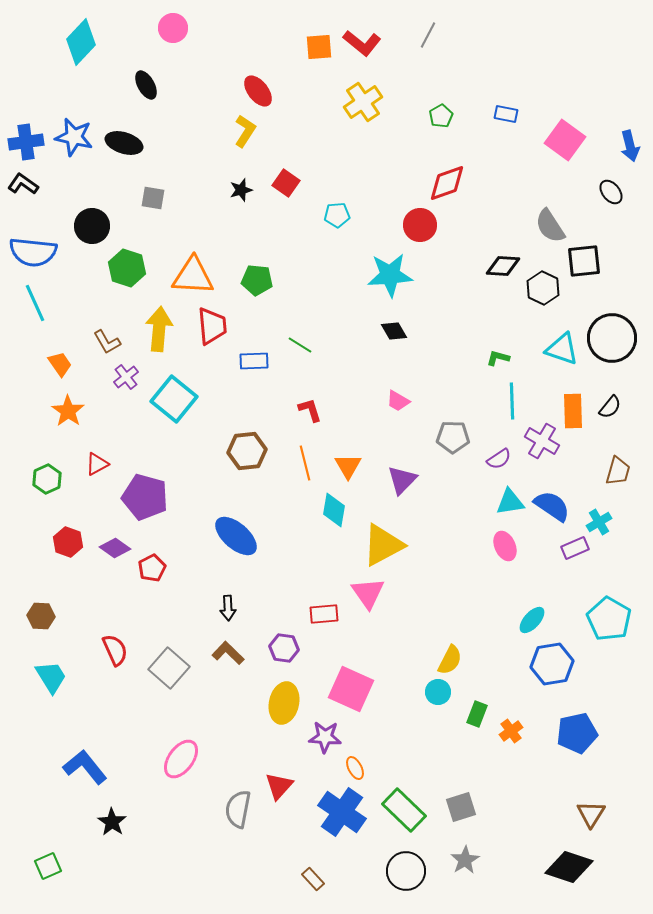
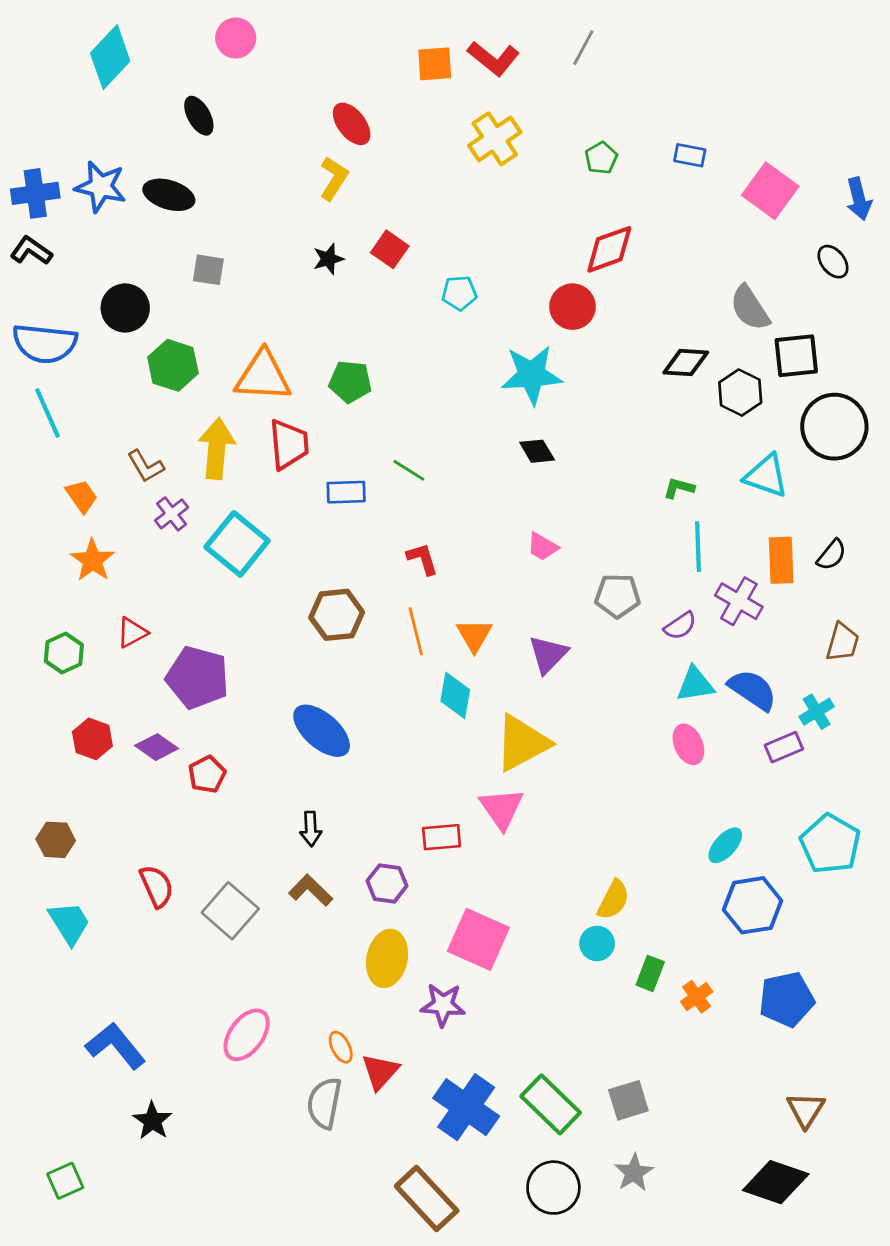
black circle: (612, 338) -> (834, 427), moved
orange ellipse: (355, 768) -> (341, 1047), moved
brown rectangle: (313, 879) -> (427, 1198), size x2.0

